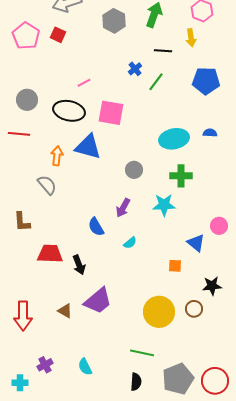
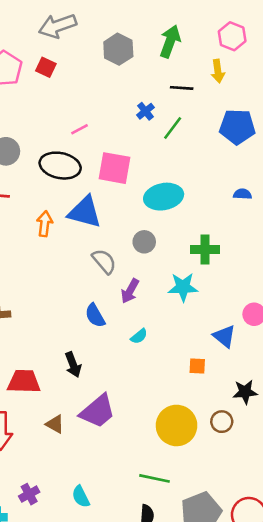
cyan ellipse: (174, 139) -> (164, 197), moved
gray semicircle: (47, 185) -> (104, 261), moved
red trapezoid: (50, 254) -> (24, 382), moved

